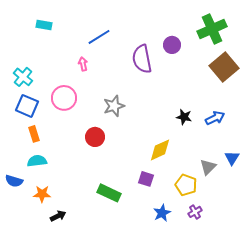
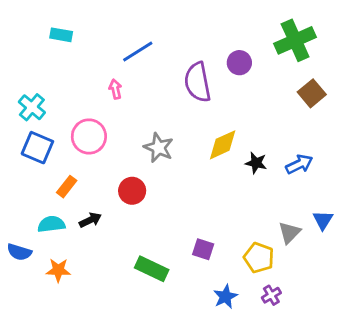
brown square: (224, 67) -> (312, 93), size x0.7
gray star: (114, 106) -> (159, 148), turned -30
orange rectangle: (34, 134) -> (67, 187), moved, turned 56
yellow diamond: (160, 150) -> (223, 145), moved
black arrow: (58, 216) -> (90, 220), moved

